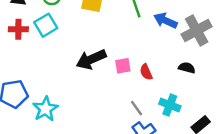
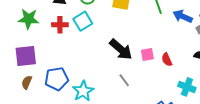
black arrow: (91, 59) -> (121, 49), turned -115
gray line: (137, 108) -> (124, 80), moved

